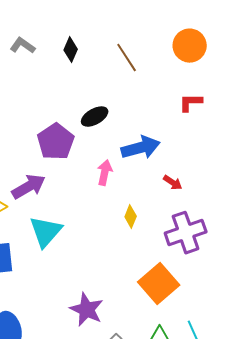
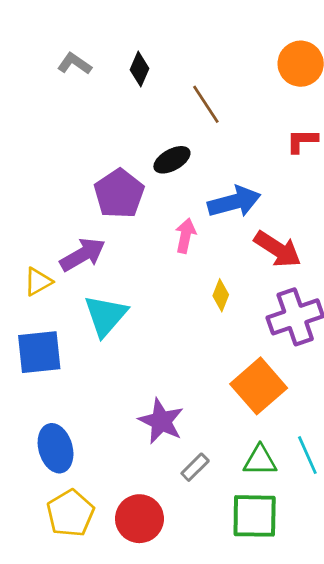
brown line: (127, 58) -> (206, 104), moved
red arrow: (173, 183) -> (278, 249), size x1.8

